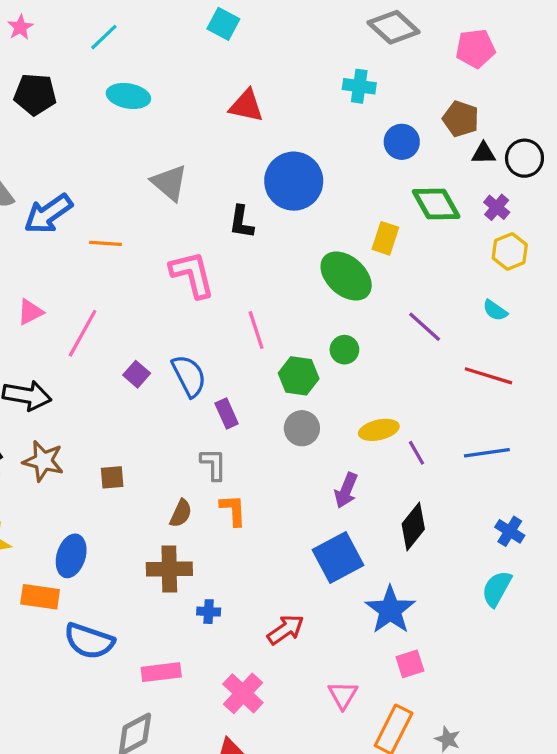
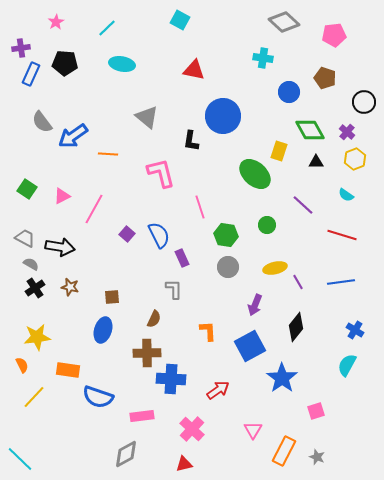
black triangle: (484, 153) -> (316, 162), moved
green circle: (344, 350) -> (267, 225), moved
brown star: (43, 461) -> (70, 287), size x0.7
orange L-shape: (233, 510) -> (208, 331), moved
blue ellipse: (71, 556) -> (103, 330), moved
blue cross: (209, 612) -> (171, 379), size x2.0
pink square: (410, 664) -> (316, 411), moved

